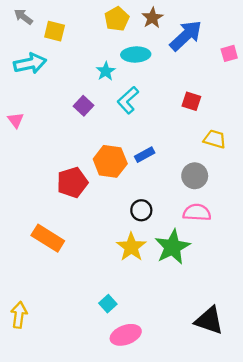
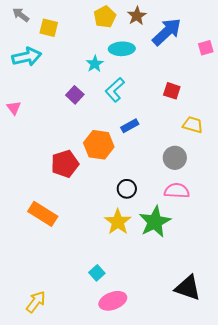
blue rectangle: (145, 155) -> (130, 126), moved
yellow arrow: (19, 315) -> (36, 302), moved, turned 30

